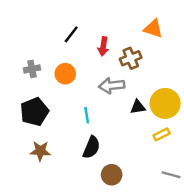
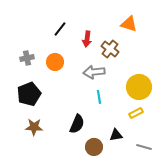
brown cross: (131, 58) -> (110, 49), turned -30
black triangle: (138, 107) -> (116, 135), moved
cyan line: (87, 115) -> (99, 97), moved

